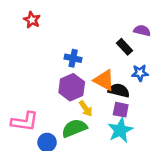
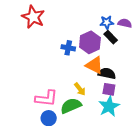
red star: (32, 20) -> (33, 17), size x1.6
blue star: (140, 73) -> (107, 22), moved
purple hexagon: (72, 87) -> (90, 42), moved
pink L-shape: (25, 122) -> (46, 98), moved

